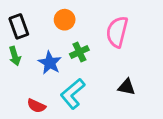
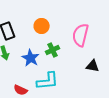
black triangle: (126, 87) -> (93, 66), moved
cyan L-shape: (73, 94) -> (48, 81), turned -145

